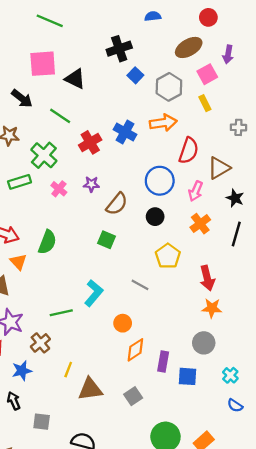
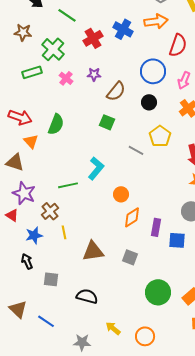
gray line: (140, 285) -> (136, 150), moved
yellow line: (68, 370) -> (64, 232), moved, turned -32
gray square: (133, 396) -> (130, 257), turned -35

